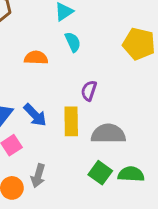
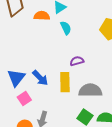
orange semicircle: (36, 58) -> (42, 16), moved
purple semicircle: (89, 91) -> (77, 61), turned 56

